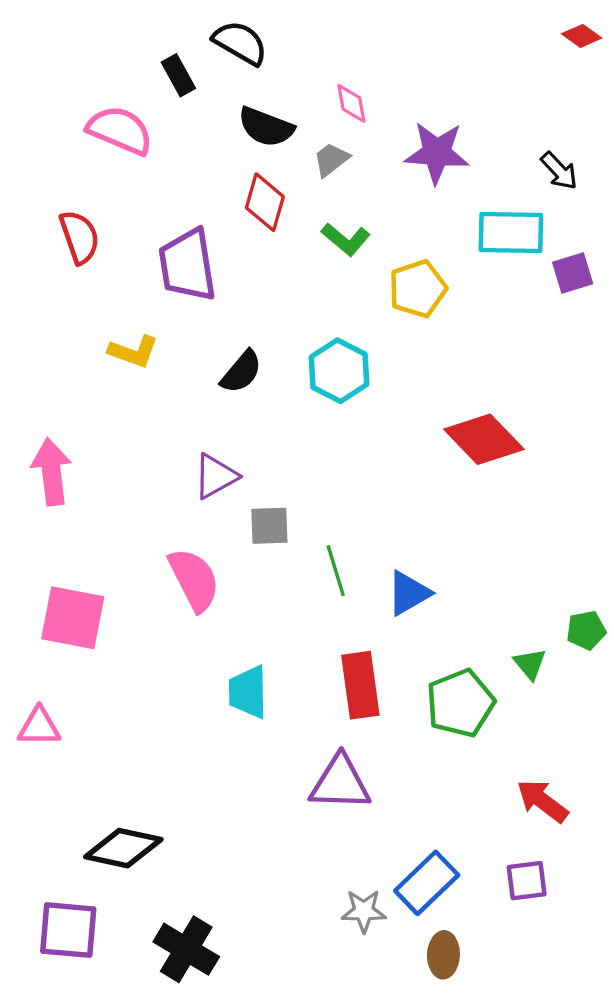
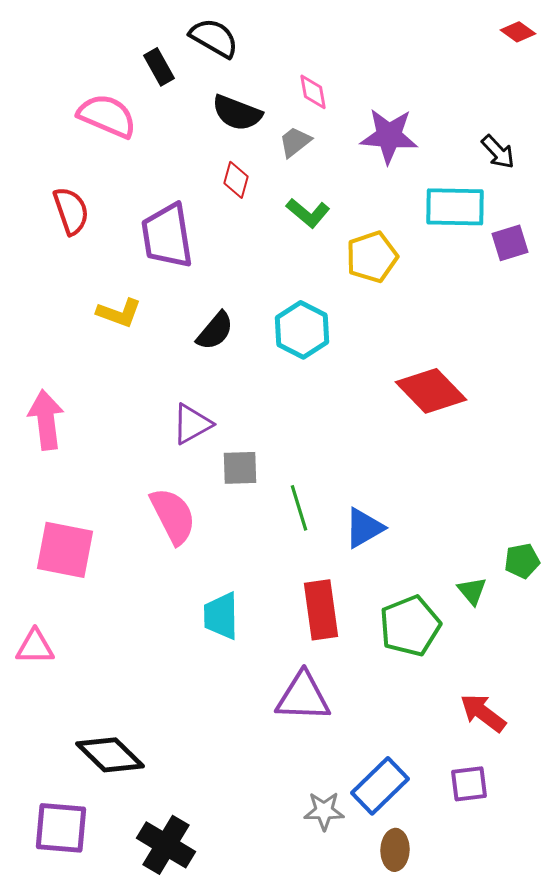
red diamond: (265, 202) -> (236, 180), size x0.7
black diamond: (123, 848) -> (110, 755), turned 32

